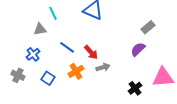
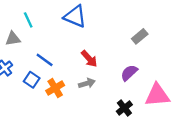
purple semicircle: (138, 49) -> (129, 73), moved
red arrow: (91, 52) -> (89, 59), moved
blue square: (48, 78) -> (32, 80), moved

